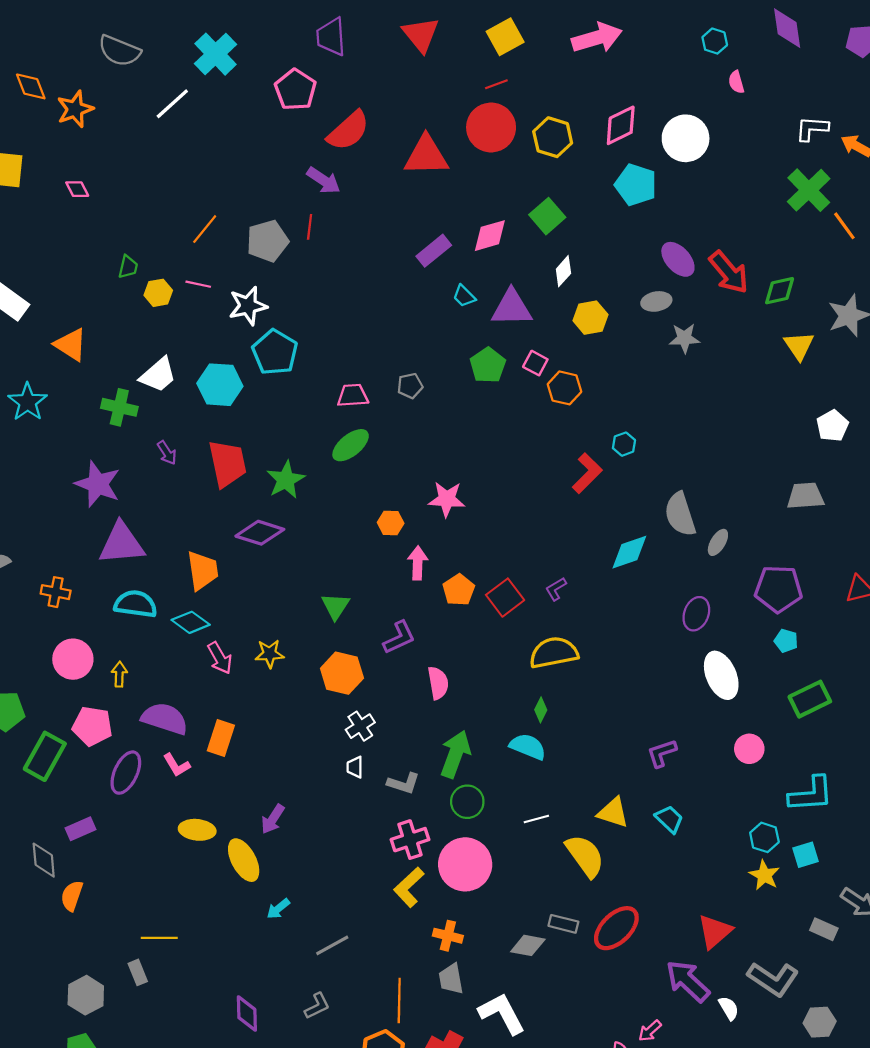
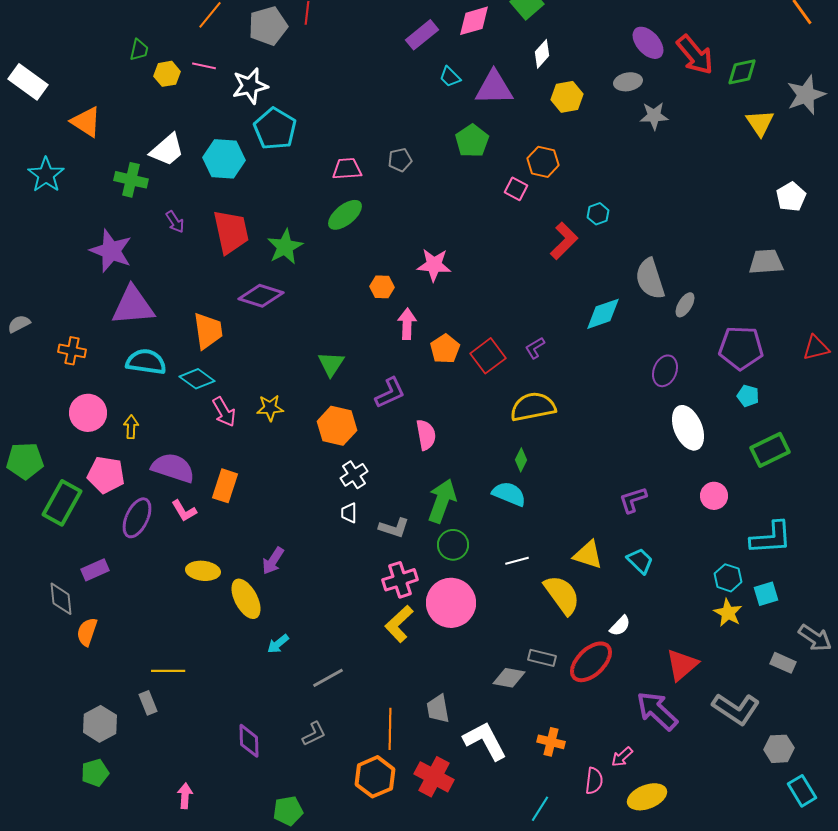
pink square: (535, 363) -> (516, 189), moved
orange cross: (448, 936) -> (551, 742), moved
white semicircle: (729, 1008) -> (620, 626), moved, turned 75

